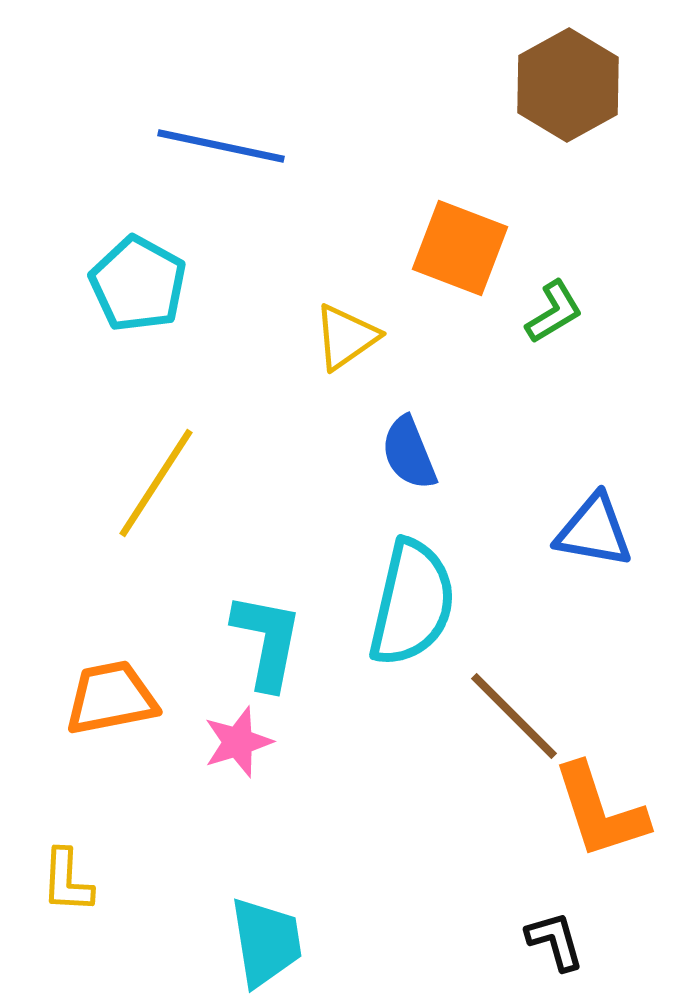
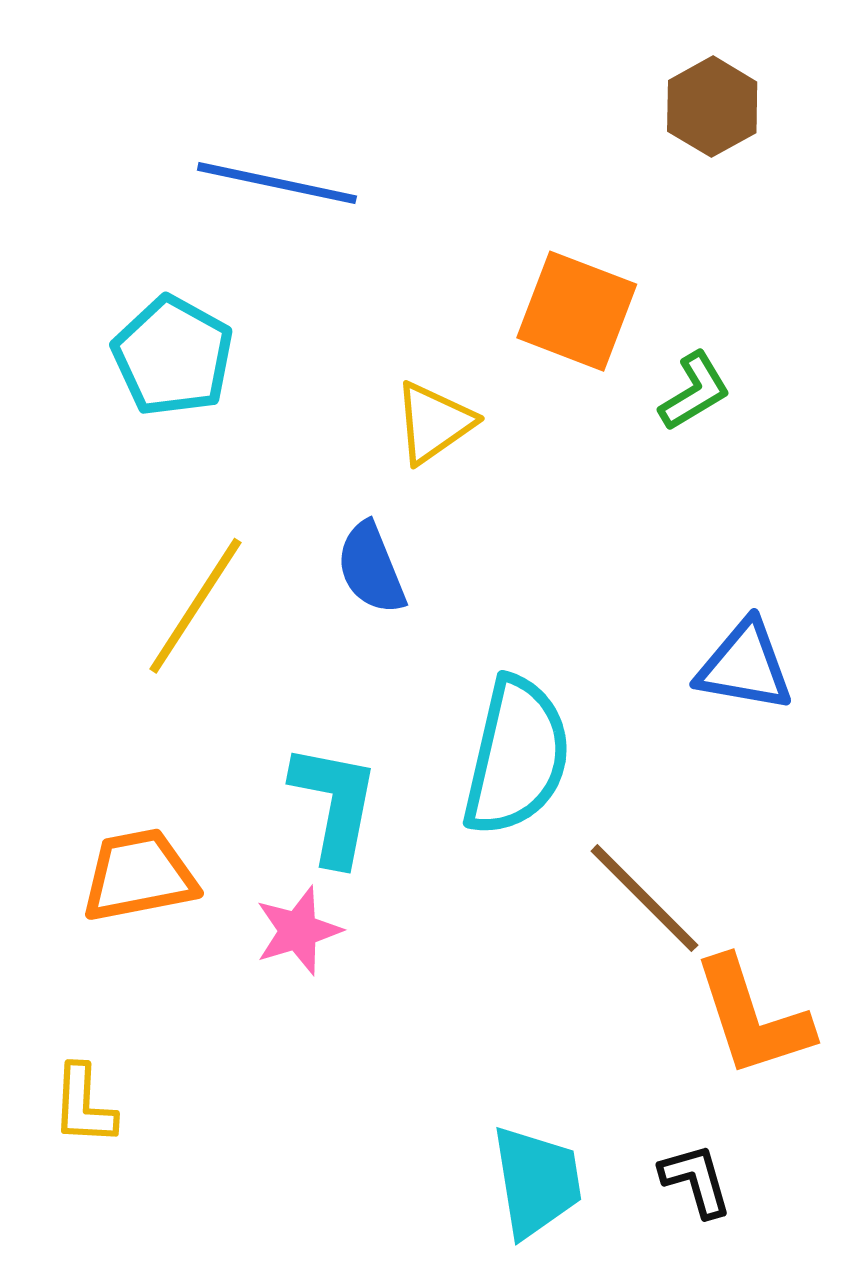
brown hexagon: (568, 85) -> (712, 107), size x0.7
blue semicircle: (409, 453) -> (371, 568), moved
cyan trapezoid: (266, 942) -> (537, 1182), moved

